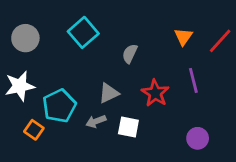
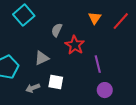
purple line: (193, 80) -> (98, 64), moved
red star: (155, 93) -> (75, 45), moved
gray arrow: (96, 121) -> (33, 88), moved

